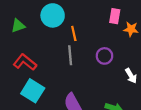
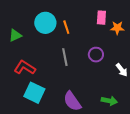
orange line: (74, 33) -> (66, 27), moved

